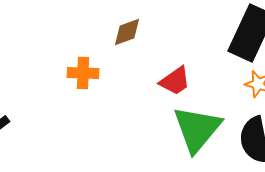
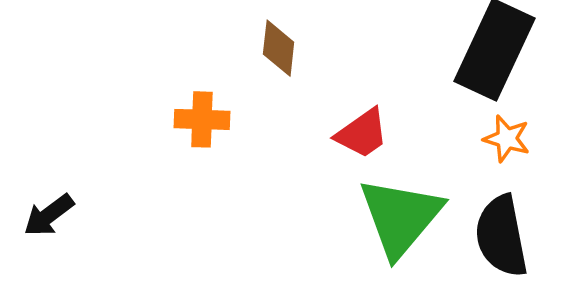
brown diamond: (127, 32) -> (279, 48), turned -64

